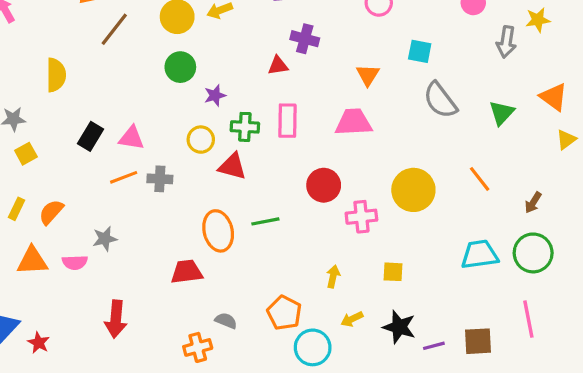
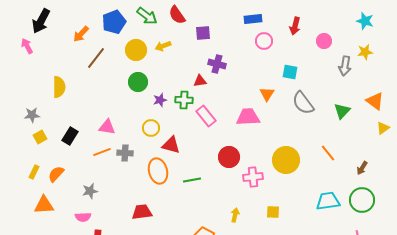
orange triangle: (368, 75) -> (267, 94), moved
pink rectangle: (287, 121) -> (206, 116), turned -40
green cross: (245, 127) -> (184, 100), moved
black rectangle: (91, 136) -> (70, 136), moved
orange ellipse: (218, 231) -> (158, 171), moved
pink semicircle: (75, 262) -> (83, 217), moved

